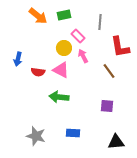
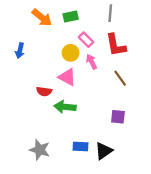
gray line: (100, 22) -> (110, 13), moved
red L-shape: (120, 47) -> (116, 45), moved
blue arrow: (18, 59) -> (20, 51), moved
red semicircle: (38, 72) -> (44, 91), moved
black triangle: (116, 142) -> (104, 151), moved, turned -30

